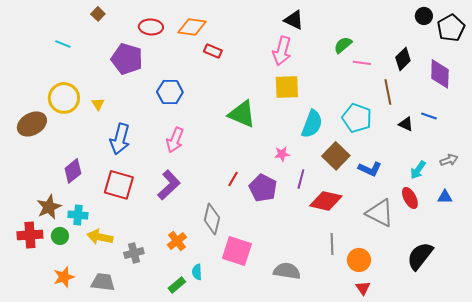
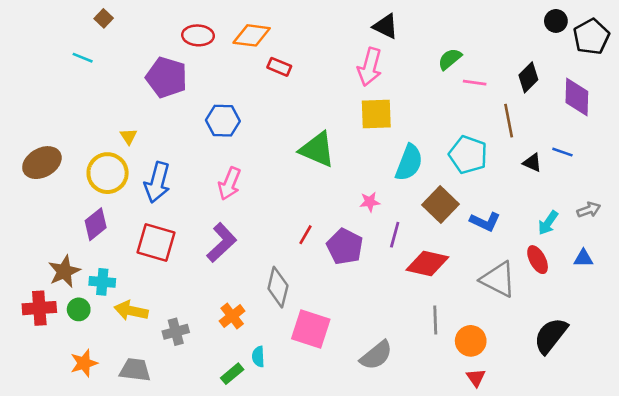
brown square: (98, 14) -> (104, 18), moved
yellow circle: (64, 98) -> (108, 173), moved
gray semicircle: (287, 271) -> (376, 355), turned 132

